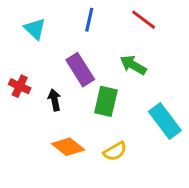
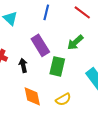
green arrow: (133, 65) -> (75, 42), turned -72
orange diamond: (68, 147) -> (32, 96), turned 40

